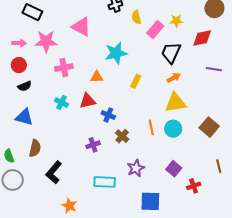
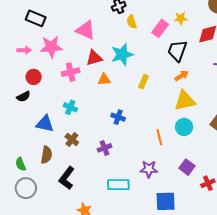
yellow semicircle: (136, 17) -> (132, 22), moved
red circle: (19, 65) -> (34, 77), moved
black semicircle: (25, 86) -> (23, 97), moved
red triangle: (87, 101) -> (94, 58), moved
blue triangle: (24, 117) -> (45, 124), moved
orange line: (151, 127) -> (159, 137), moved
brown cross: (122, 136) -> (72, 140), moved
purple star: (136, 168) -> (149, 169), turned 30

